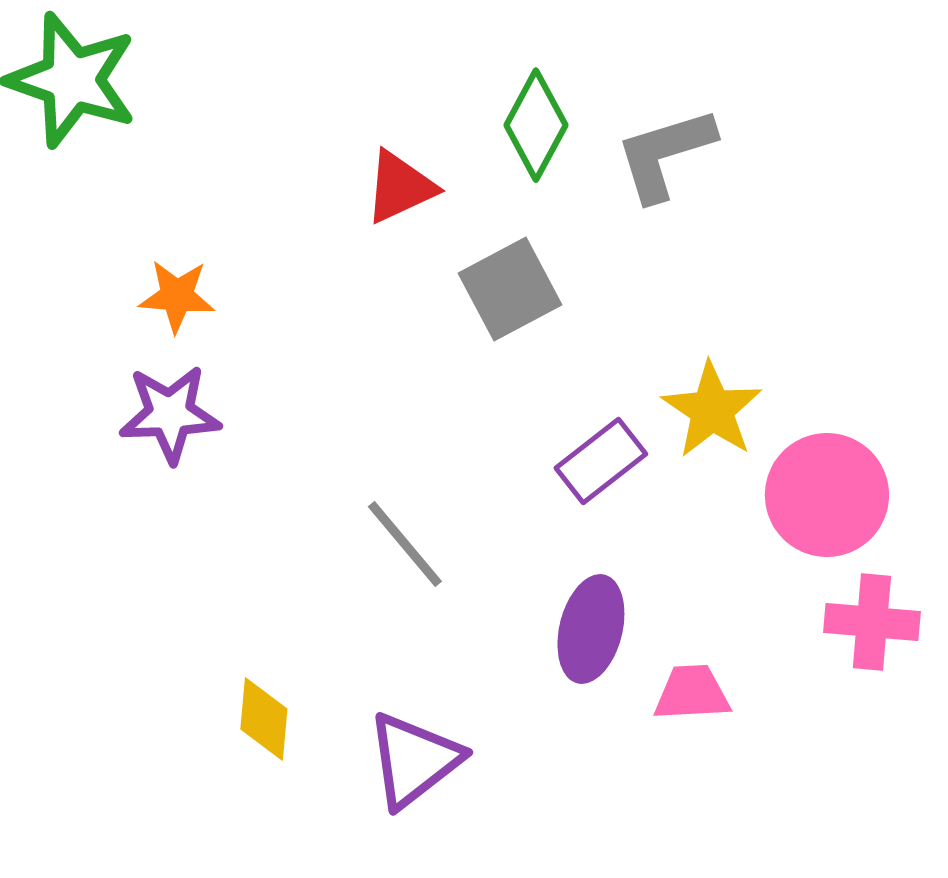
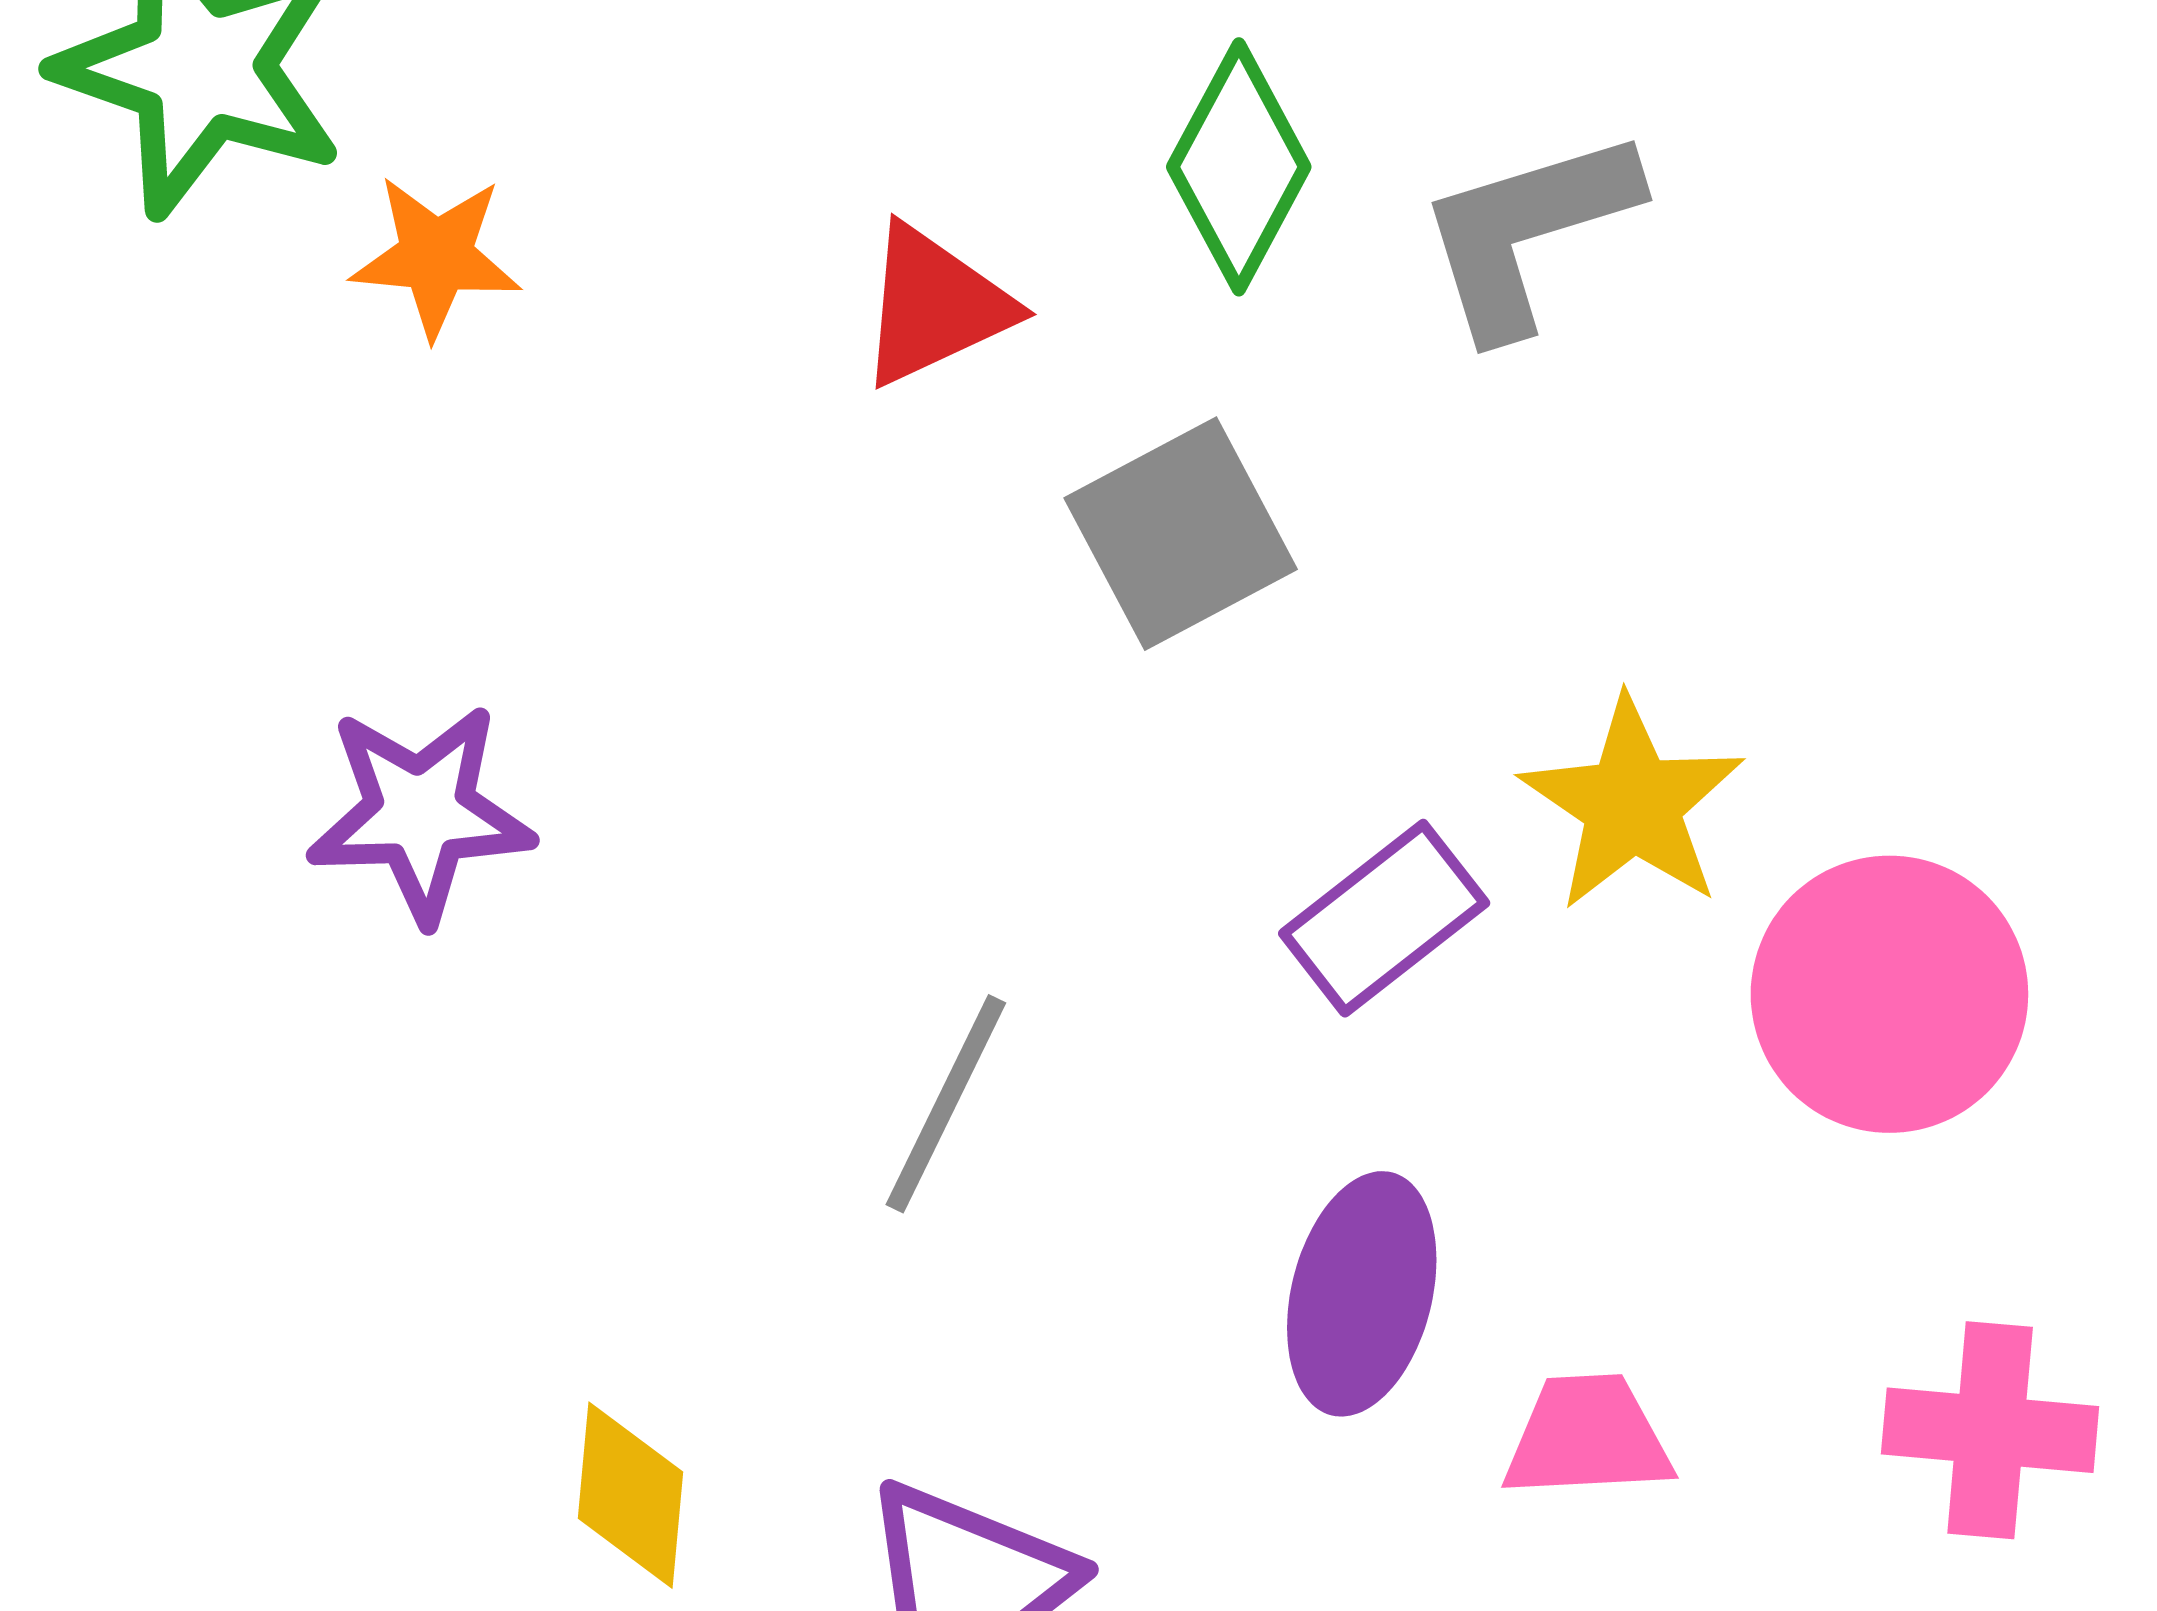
orange star: (177, 296) -> (436, 256), moved
gray line: (405, 544) -> (946, 1104), turned 66
pink cross: (872, 622) -> (1990, 1430), moved

